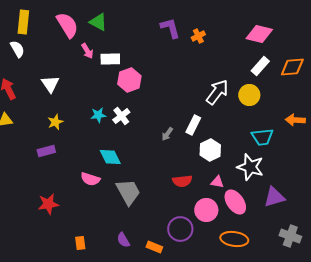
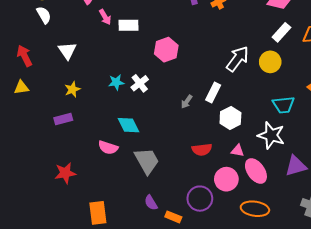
white semicircle: (17, 49) -> (44, 15), moved
pink hexagon: (129, 80) -> (166, 50), moved
purple semicircle: (123, 240) -> (151, 203), moved
orange rectangle: (80, 243) -> (98, 213), size x1.6

